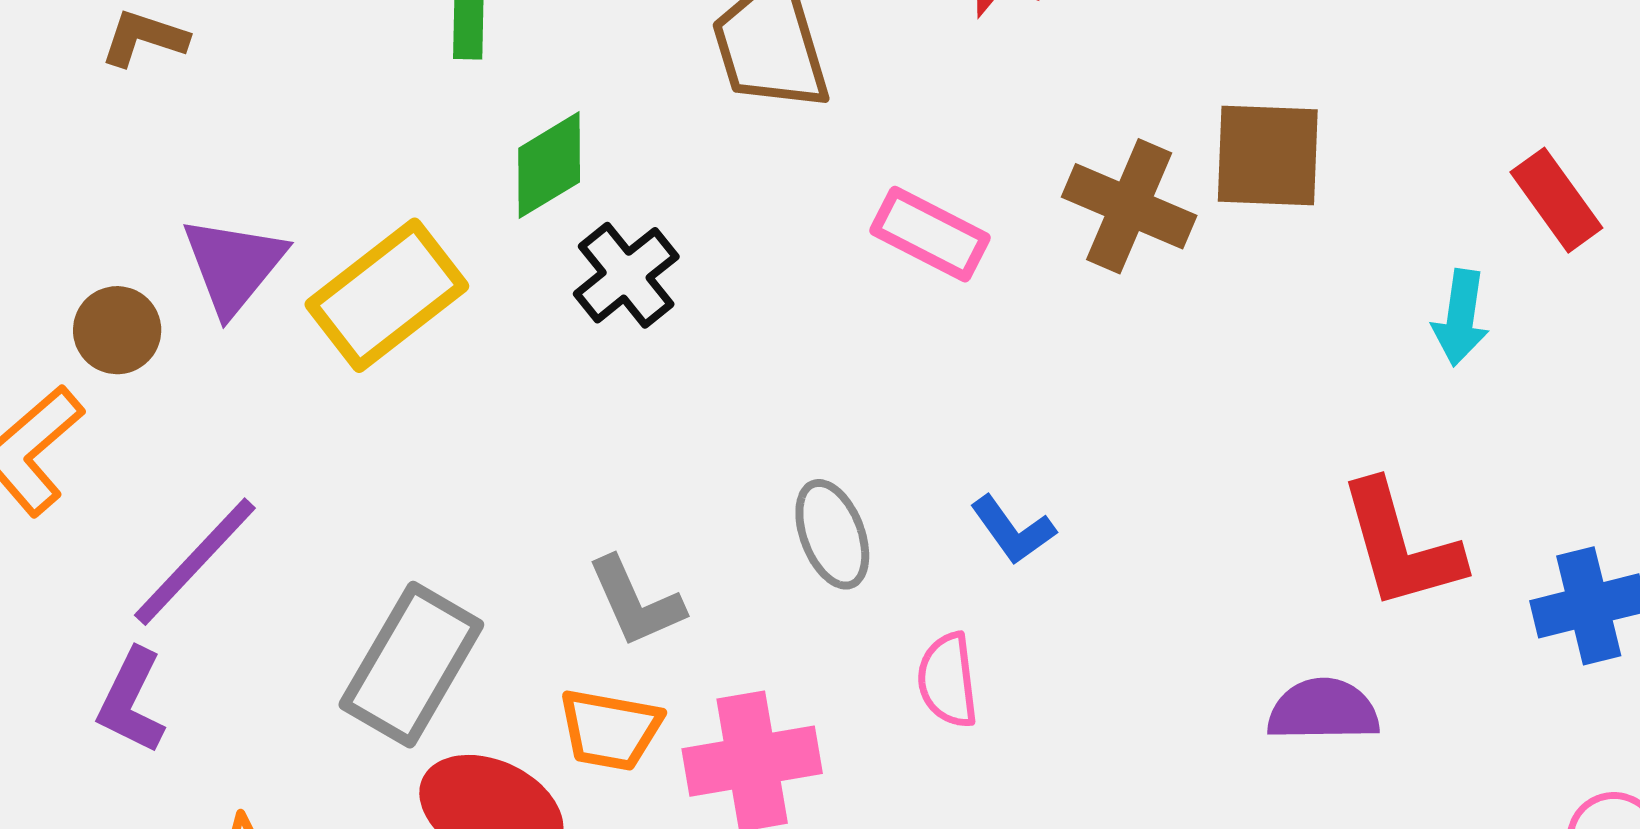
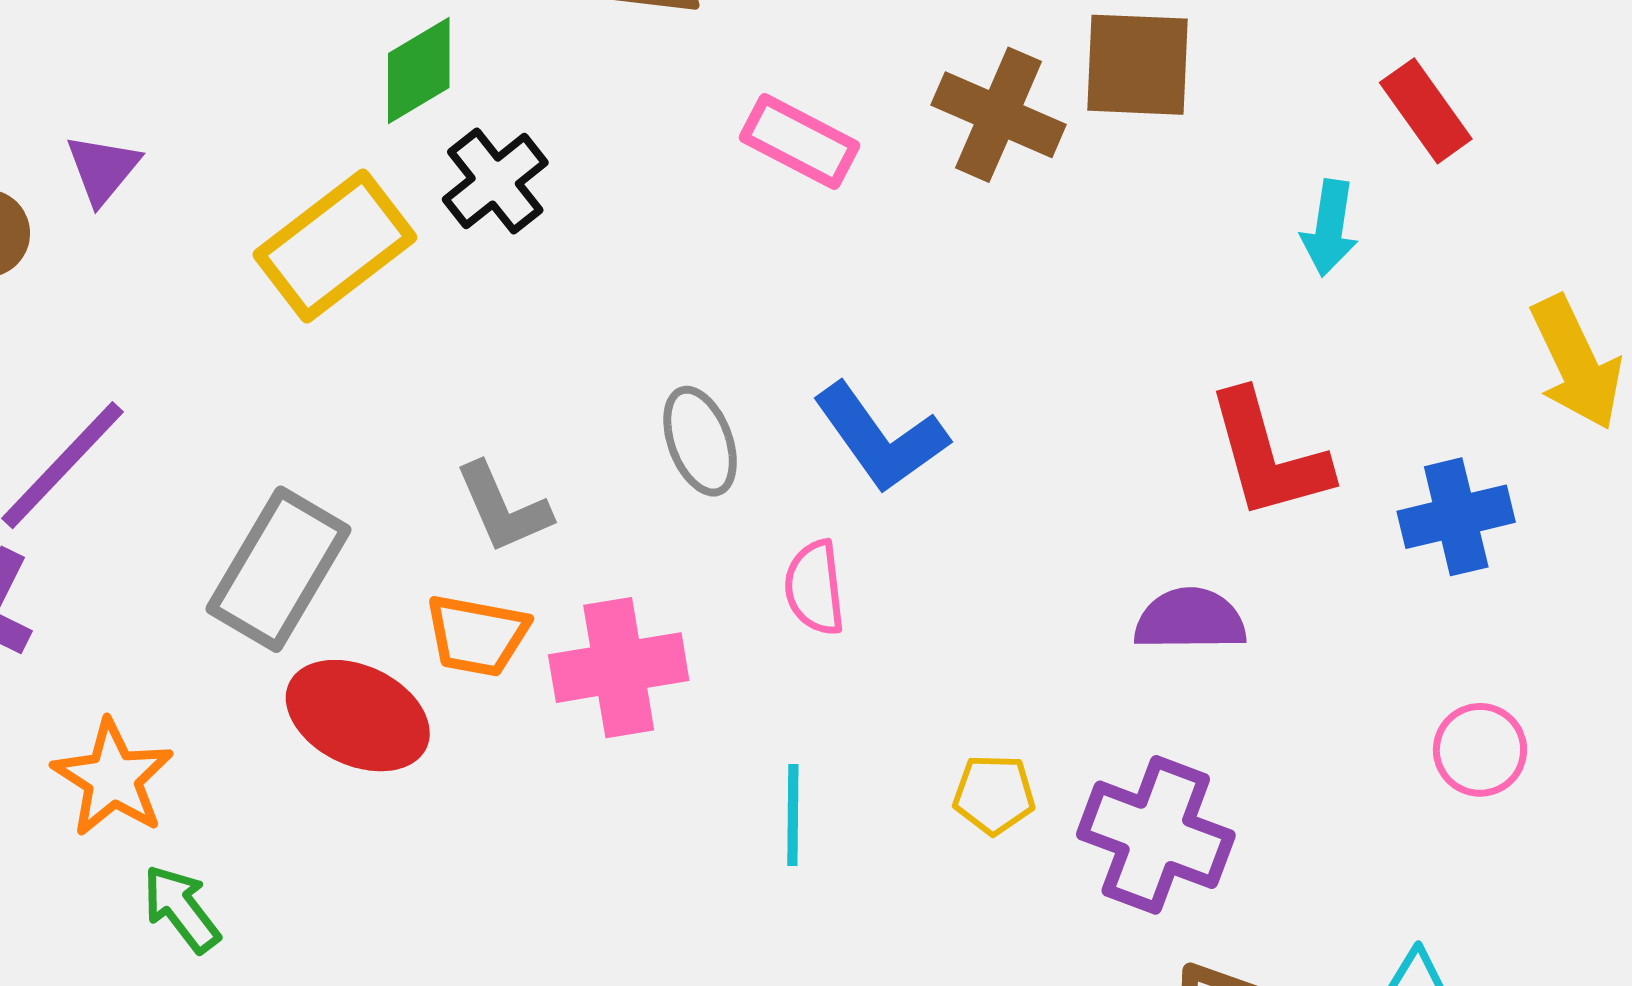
purple triangle: (234, 265) -> (103, 169), size x0.7
yellow rectangle: (387, 295) -> (335, 246), moved
blue L-shape: (1013, 530) -> (881, 438), size x1.6

